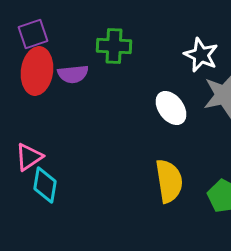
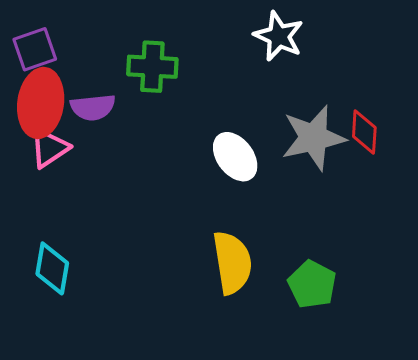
white star: (201, 55) -> (279, 36), moved
pink triangle: (29, 157) -> (49, 148), moved

